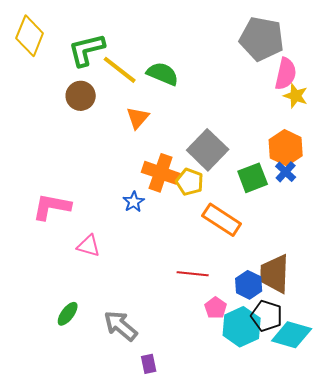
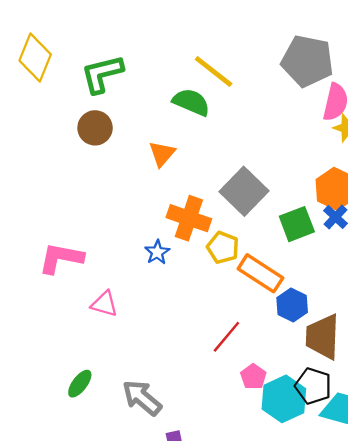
yellow line: (120, 70) -> (214, 72), moved
yellow pentagon: (190, 182) -> (223, 248), moved
red line: (193, 274) -> (226, 337), turned -56
blue hexagon: (249, 285) -> (292, 305), moved

